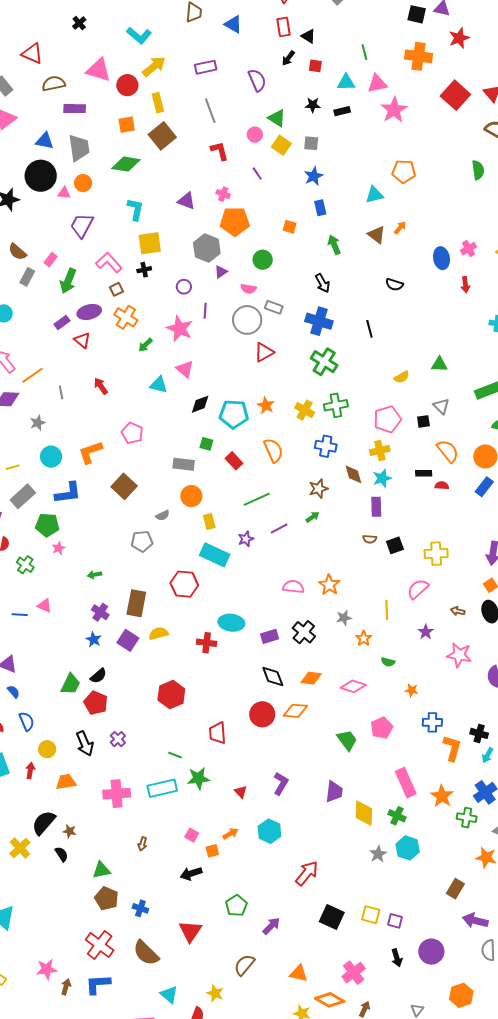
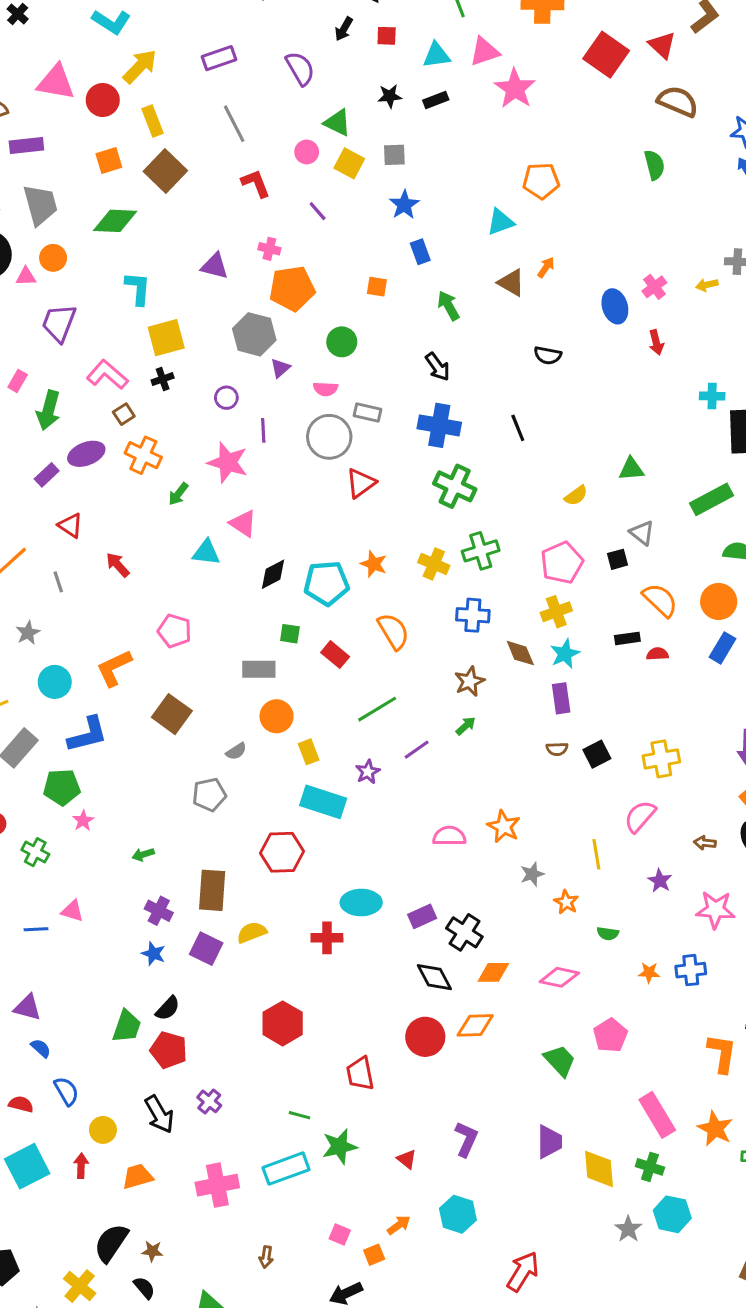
red triangle: (82, 340) -> (70, 525), moved
black cross: (304, 632) -> (464, 932), moved
blue cross: (432, 722) -> (691, 970), moved

